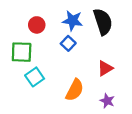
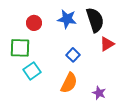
blue square: (68, 43) -> (73, 55), moved
red triangle: (105, 68) -> (107, 44), moved

